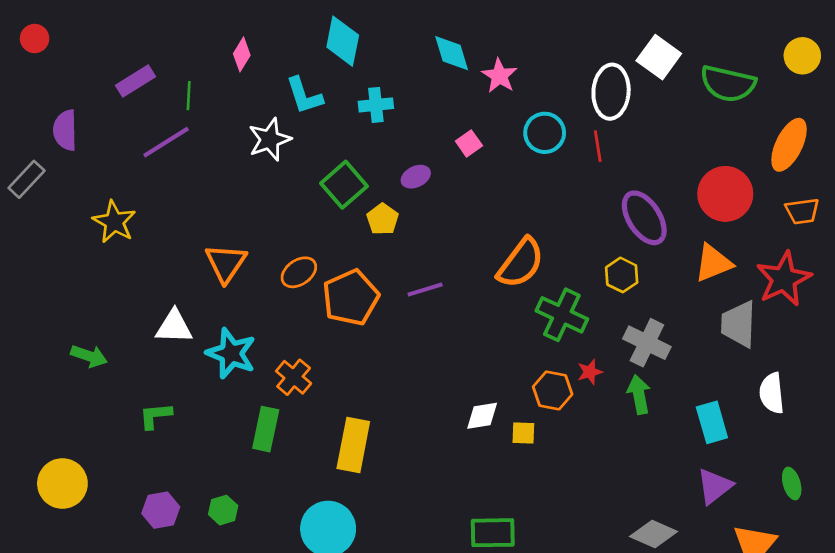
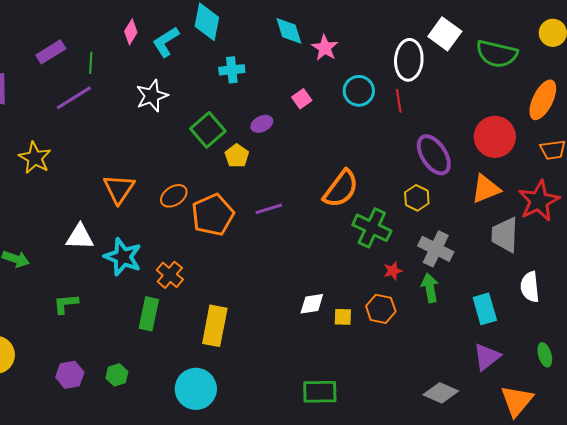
cyan L-shape: (304, 96) -> (166, 42), moved, turned 76
orange hexagon: (553, 391) -> (381, 309), moved

